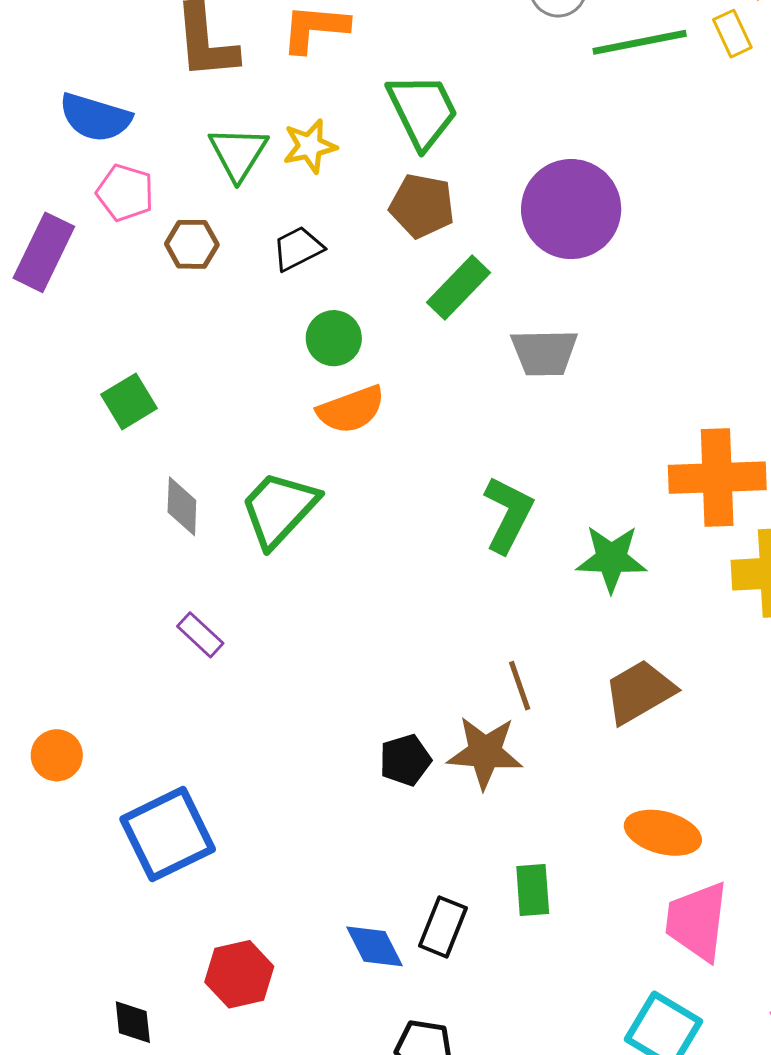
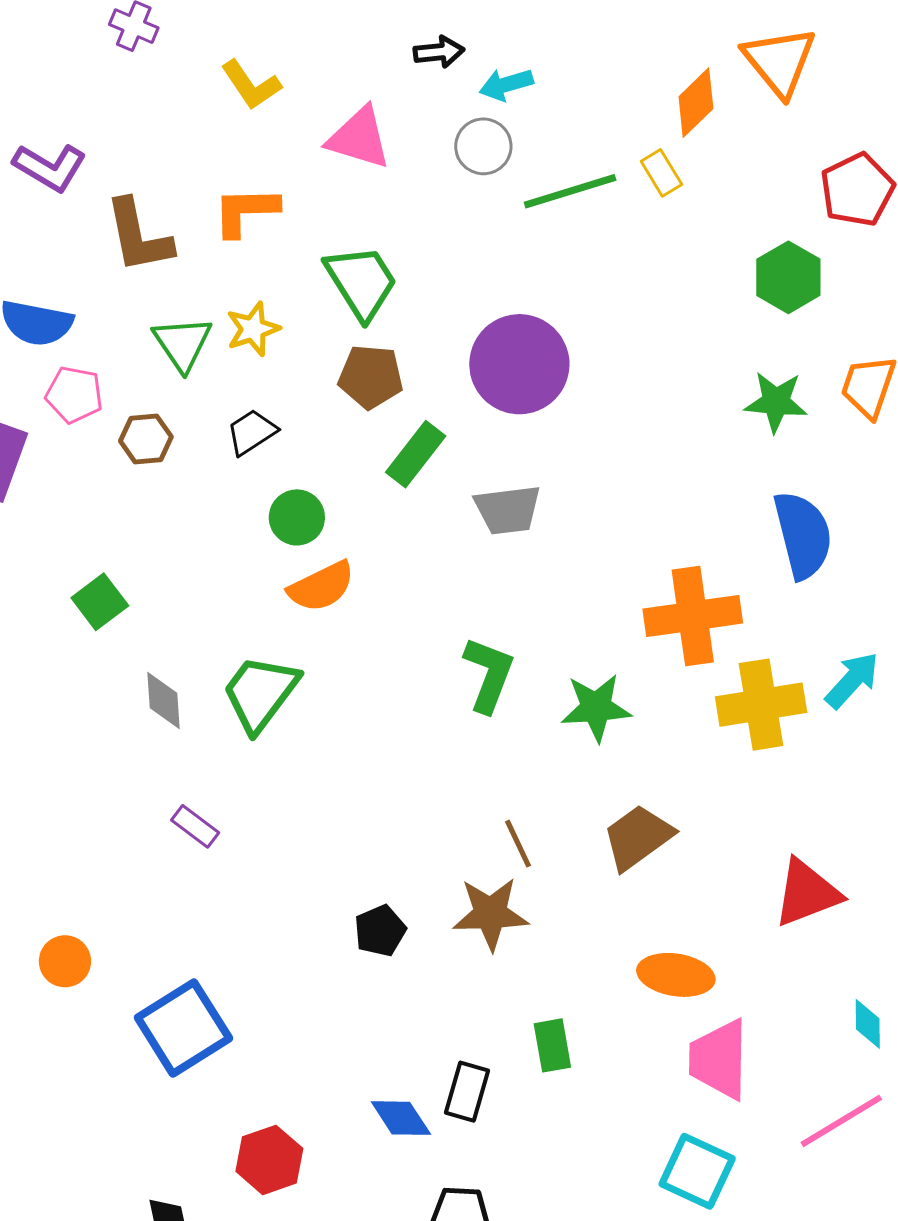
black pentagon: (405, 760) -> (380, 931), moved

